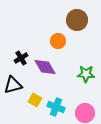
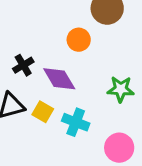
yellow square: (35, 100) -> (43, 112), moved
cyan cross: (56, 107) -> (76, 122), moved

